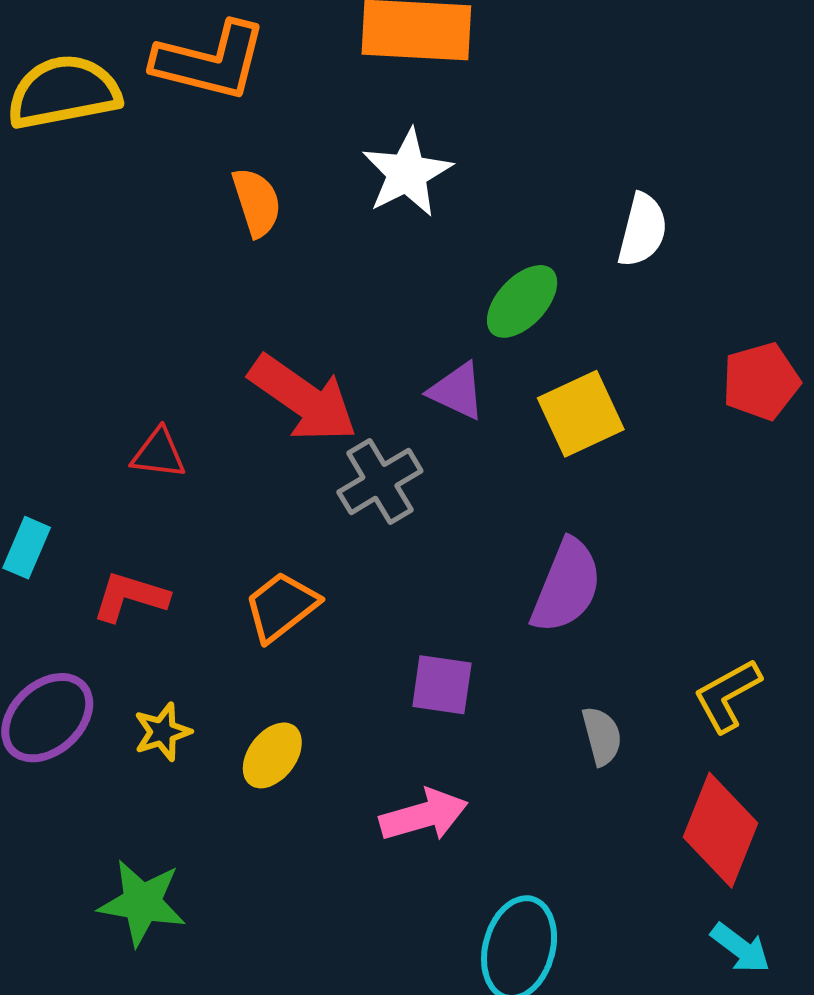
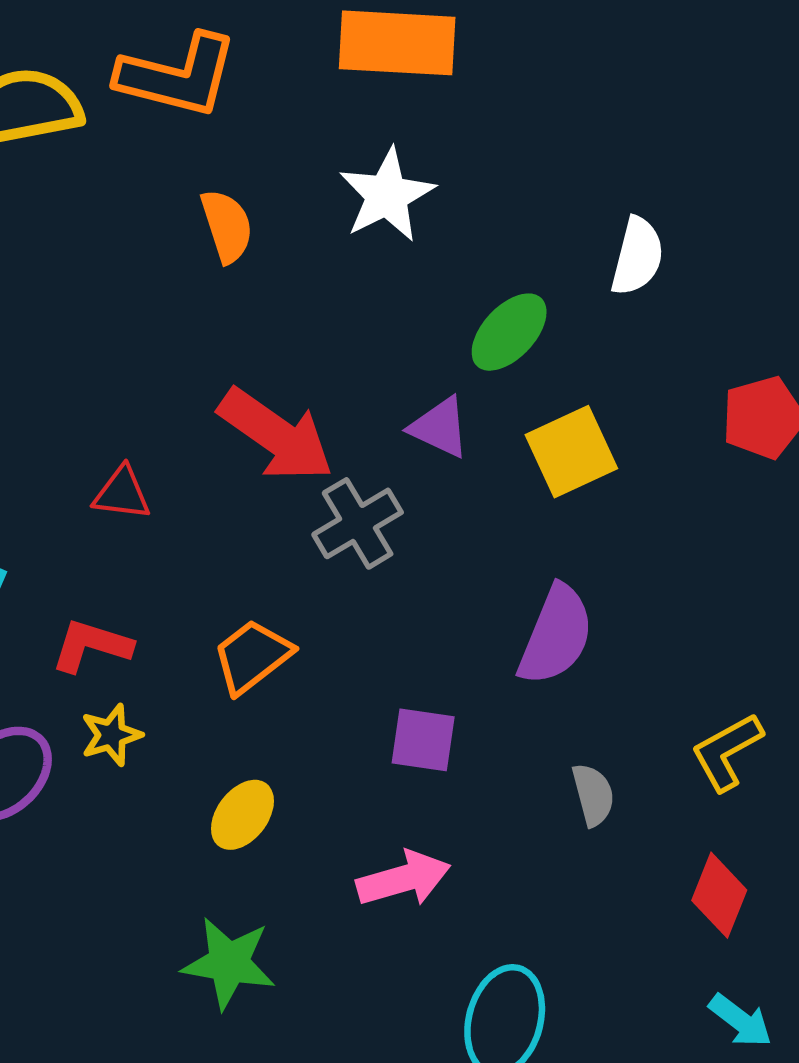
yellow star: (162, 732) -> (111, 735), moved
red diamond: (720, 830) -> (719, 895), size x0.7
green star: (142, 903) -> (229, 963), moved

